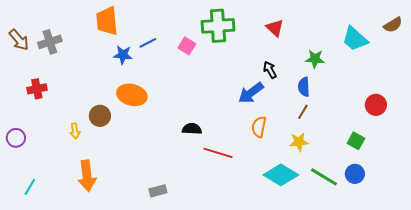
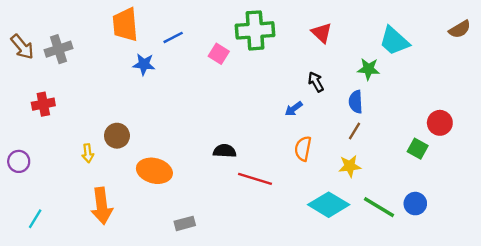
cyan trapezoid: (355, 39) -> (394, 41), moved
blue line: (148, 43) -> (173, 37), moved
blue arrow: (251, 93) -> (294, 109), size x0.6
orange ellipse: (132, 95) -> (154, 171), moved
green square: (356, 141) -> (418, 149), moved

